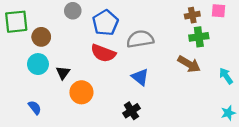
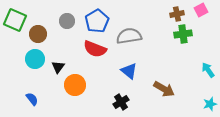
gray circle: (73, 11) -> (67, 21), moved
pink square: (218, 11) -> (201, 10), turned -32
green square: (16, 22) -> (15, 20), turned 30
brown arrow: (189, 64) -> (164, 89), moved

